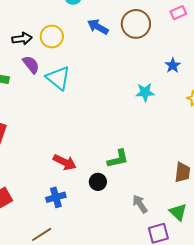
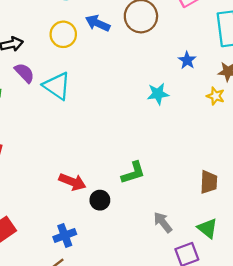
yellow circle: (52, 36) -> (63, 34), moved
black circle: (98, 182) -> (100, 200), moved
blue cross: (56, 197) -> (65, 235), moved

